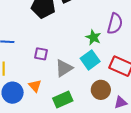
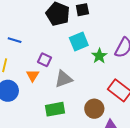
cyan square: (90, 60) -> (79, 41), moved
orange triangle: (35, 86) -> (33, 75), moved

